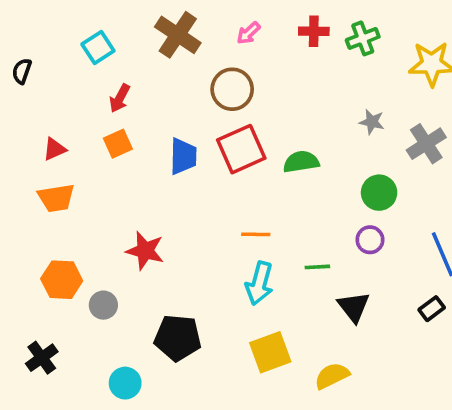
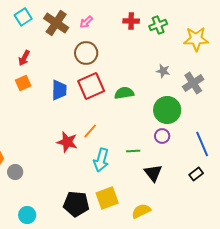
pink arrow: (248, 33) -> (86, 22), moved
cyan square: (98, 48) -> (23, 17), moved
green circle: (379, 193) -> (167, 110), size x1.4
orange line: (256, 234) -> (90, 131), moved, turned -49
red star: (145, 251) -> (67, 142), moved
black pentagon: (178, 338) -> (76, 204), moved

